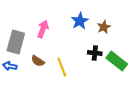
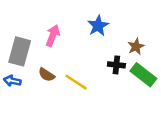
brown star: (104, 27) -> (136, 47), moved
yellow line: (62, 67) -> (76, 82), turned -36

